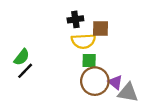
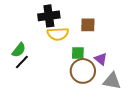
black cross: (75, 19) -> (49, 16), moved, size x1.5
yellow semicircle: (83, 41) -> (58, 34), moved
purple triangle: (115, 82) -> (101, 59), moved

